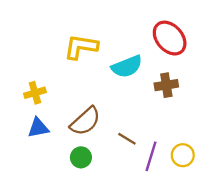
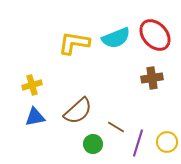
cyan semicircle: (127, 67) -> (116, 38), moved
green circle: (81, 157) -> (93, 144), moved

